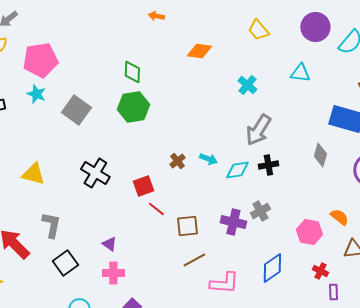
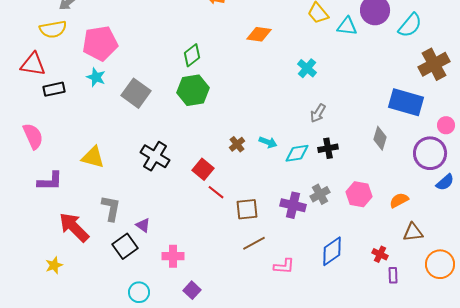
green diamond: (132, 72) -> (192, 55), turned 50
cyan triangle: (300, 73) -> (347, 26), moved
gray arrow: (258, 130) -> (318, 113), size x0.6
red square: (143, 186) -> (203, 169), turned -30
orange semicircle: (339, 217) -> (399, 200), turned -66
pink hexagon: (309, 232) -> (359, 194), moved
purple triangle: (109, 244) -> (143, 225), moved
pink L-shape: (224, 283) -> (284, 266), size x0.7

